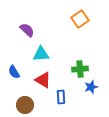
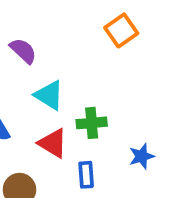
cyan triangle: (41, 54) -> (49, 95), turned 36
green cross: (80, 69) -> (92, 123), moved

